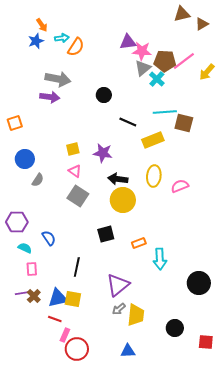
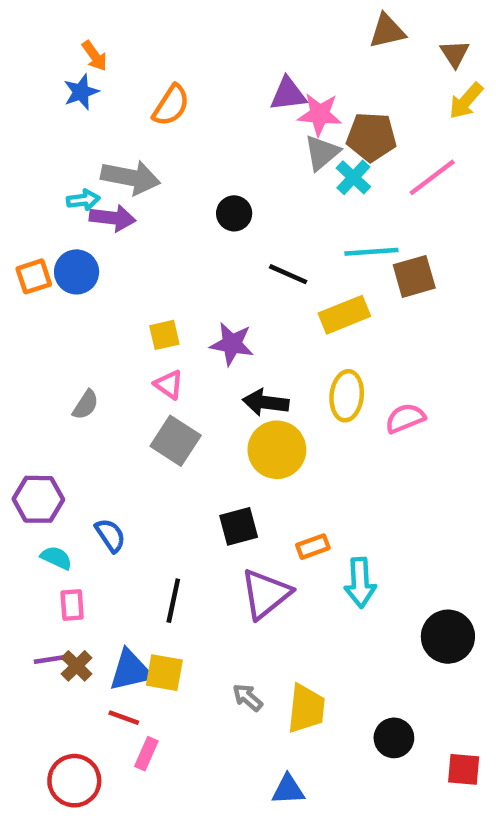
brown triangle: (182, 14) -> (387, 31), moved
brown triangle: (202, 24) -> (455, 54), turned -32
cyan arrow: (62, 38) -> (83, 200), moved
pink line: (184, 61) -> (432, 177), moved
yellow arrow: (207, 72) -> (466, 101), moved
brown square: (184, 123) -> (414, 276), turned -30
blue circle: (25, 159) -> (77, 272), moved
purple triangle: (118, 285) -> (266, 594), moved
gray arrow: (119, 309) -> (248, 697), moved, turned 80
red circle: (77, 349) -> (74, 781), moved

